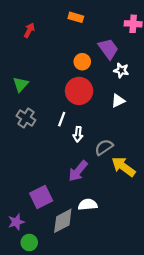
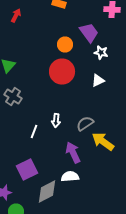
white line: (62, 119) -> (34, 132), moved
white arrow: (78, 134) -> (56, 120), moved
purple arrow: (78, 171) -> (73, 152), moved, turned 115

